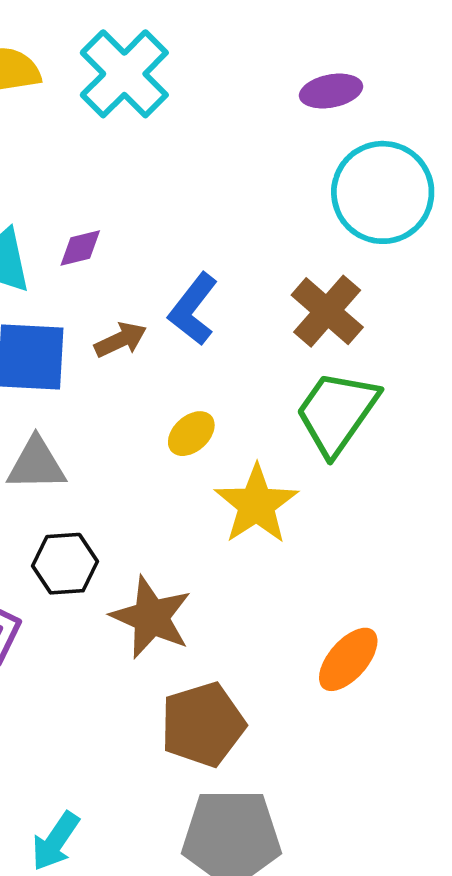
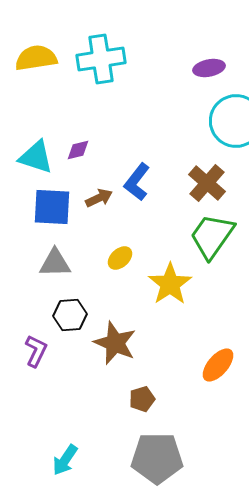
cyan cross: (124, 74) -> (101, 59), turned 36
yellow ellipse: (191, 434) -> (120, 258), moved
brown pentagon: (203, 724) -> (142, 399), size x0.6

